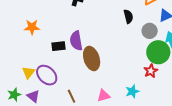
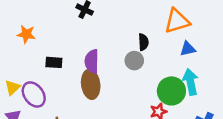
gray circle: (150, 31) -> (134, 61), moved
purple semicircle: (76, 41) -> (92, 61), moved

